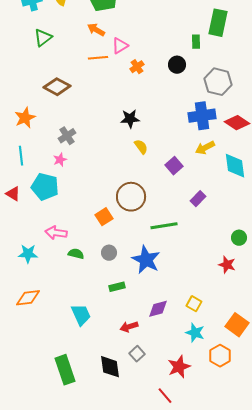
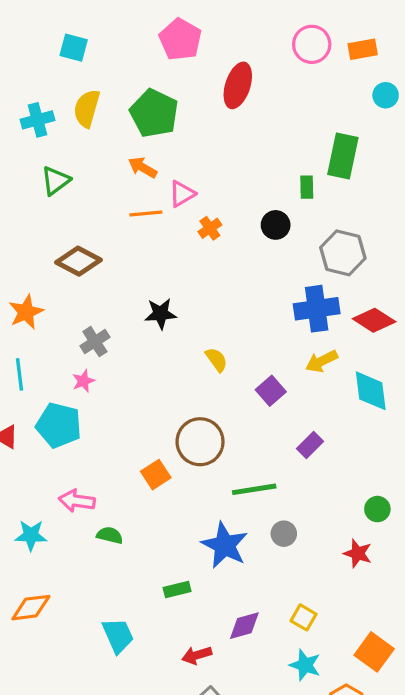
black star: (130, 119) -> (161, 314), moved
gray circle: (109, 253) -> (284, 534), moved

